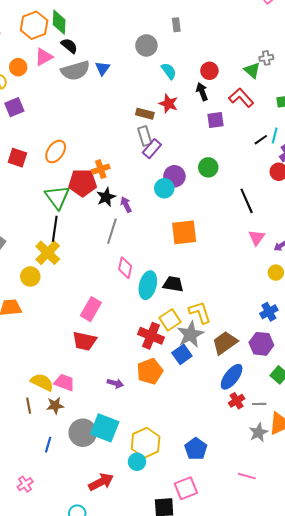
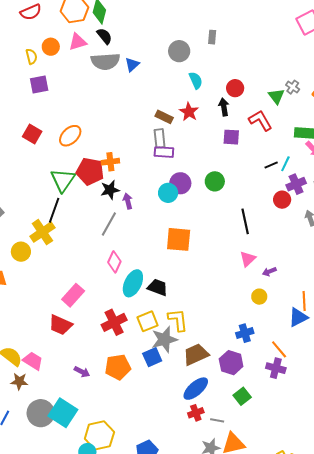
gray cross: (266, 58) -> (293, 87), turned 32
purple rectangle: (152, 149) -> (164, 152), turned 42
red cross: (151, 336) -> (114, 322), moved, turned 30

